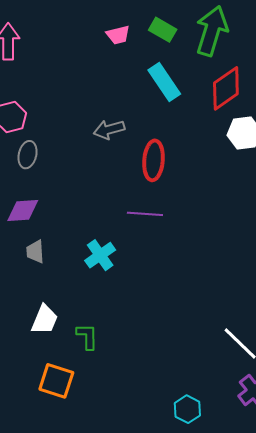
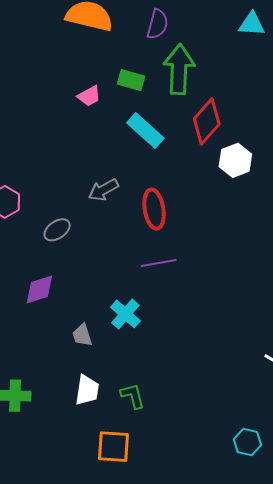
gray ellipse: (28, 155) -> (57, 230), moved, turned 56
gray trapezoid: (35, 252) -> (82, 335), moved

